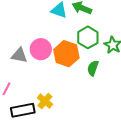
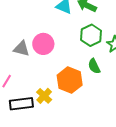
orange hexagon: (66, 54) -> (70, 80), moved
green semicircle: (93, 68) -> (94, 66), turned -49

